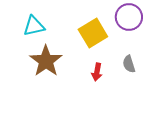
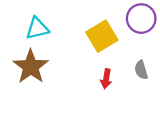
brown star: (46, 61) -> (31, 67), moved

